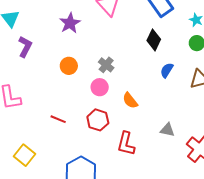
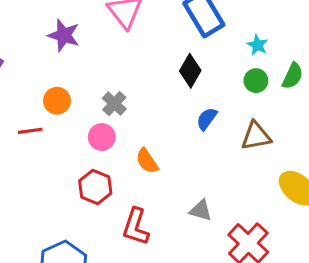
purple star: (70, 23) -> (64, 35), turned -30
red line: (58, 119) -> (30, 131), moved, turned -35

